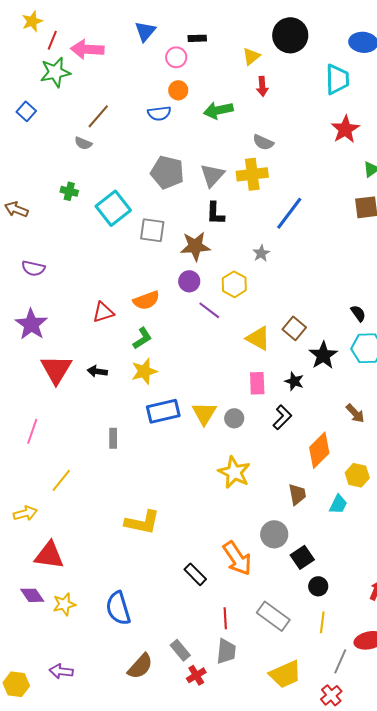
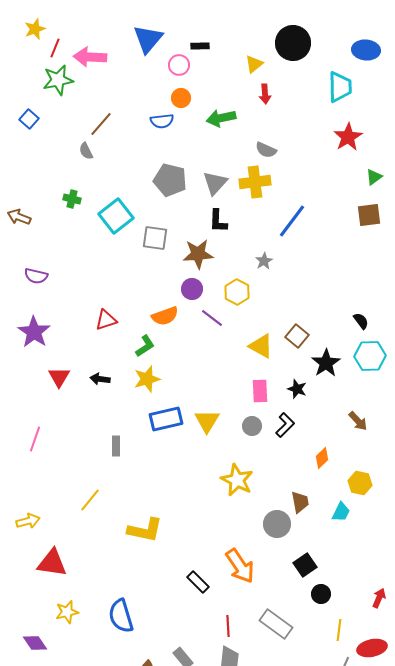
blue triangle: (145, 31) -> (148, 39), size x1.4
gray semicircle: (83, 143) -> (86, 151), turned 42
orange semicircle: (146, 300) -> (165, 316), moved
red triangle: (56, 369) -> (59, 377), size x0.7
gray circle: (234, 418) -> (252, 426), moved
orange diamond: (319, 450) -> (322, 458), size x0.6
yellow line: (61, 480) -> (90, 500), moved
gray circle: (274, 534) -> (277, 524), moved
purple diamond: (32, 595) -> (35, 643), moved
yellow line: (322, 622) -> (339, 630), moved

